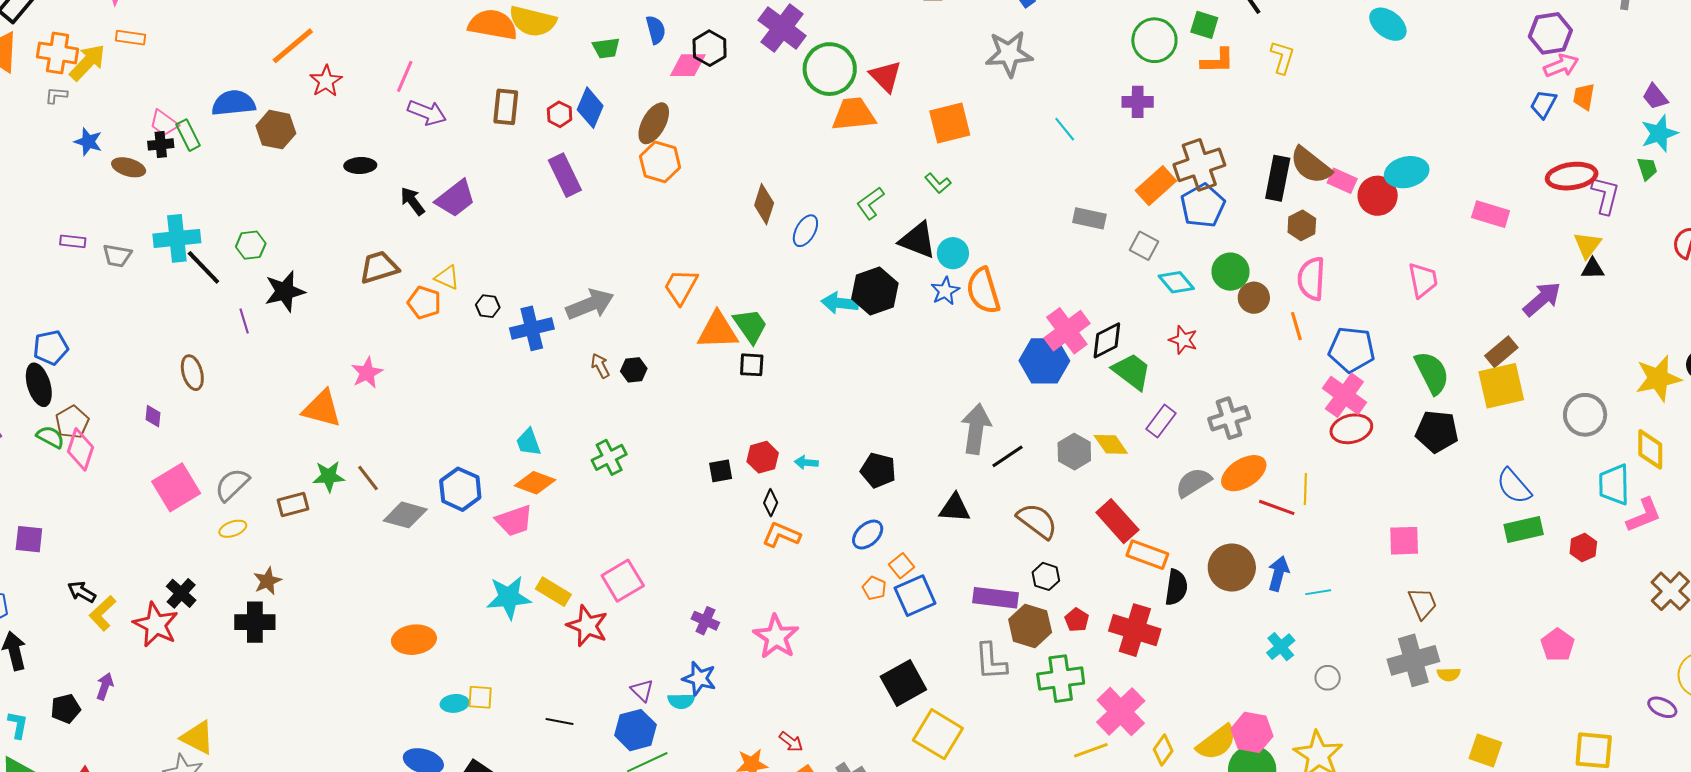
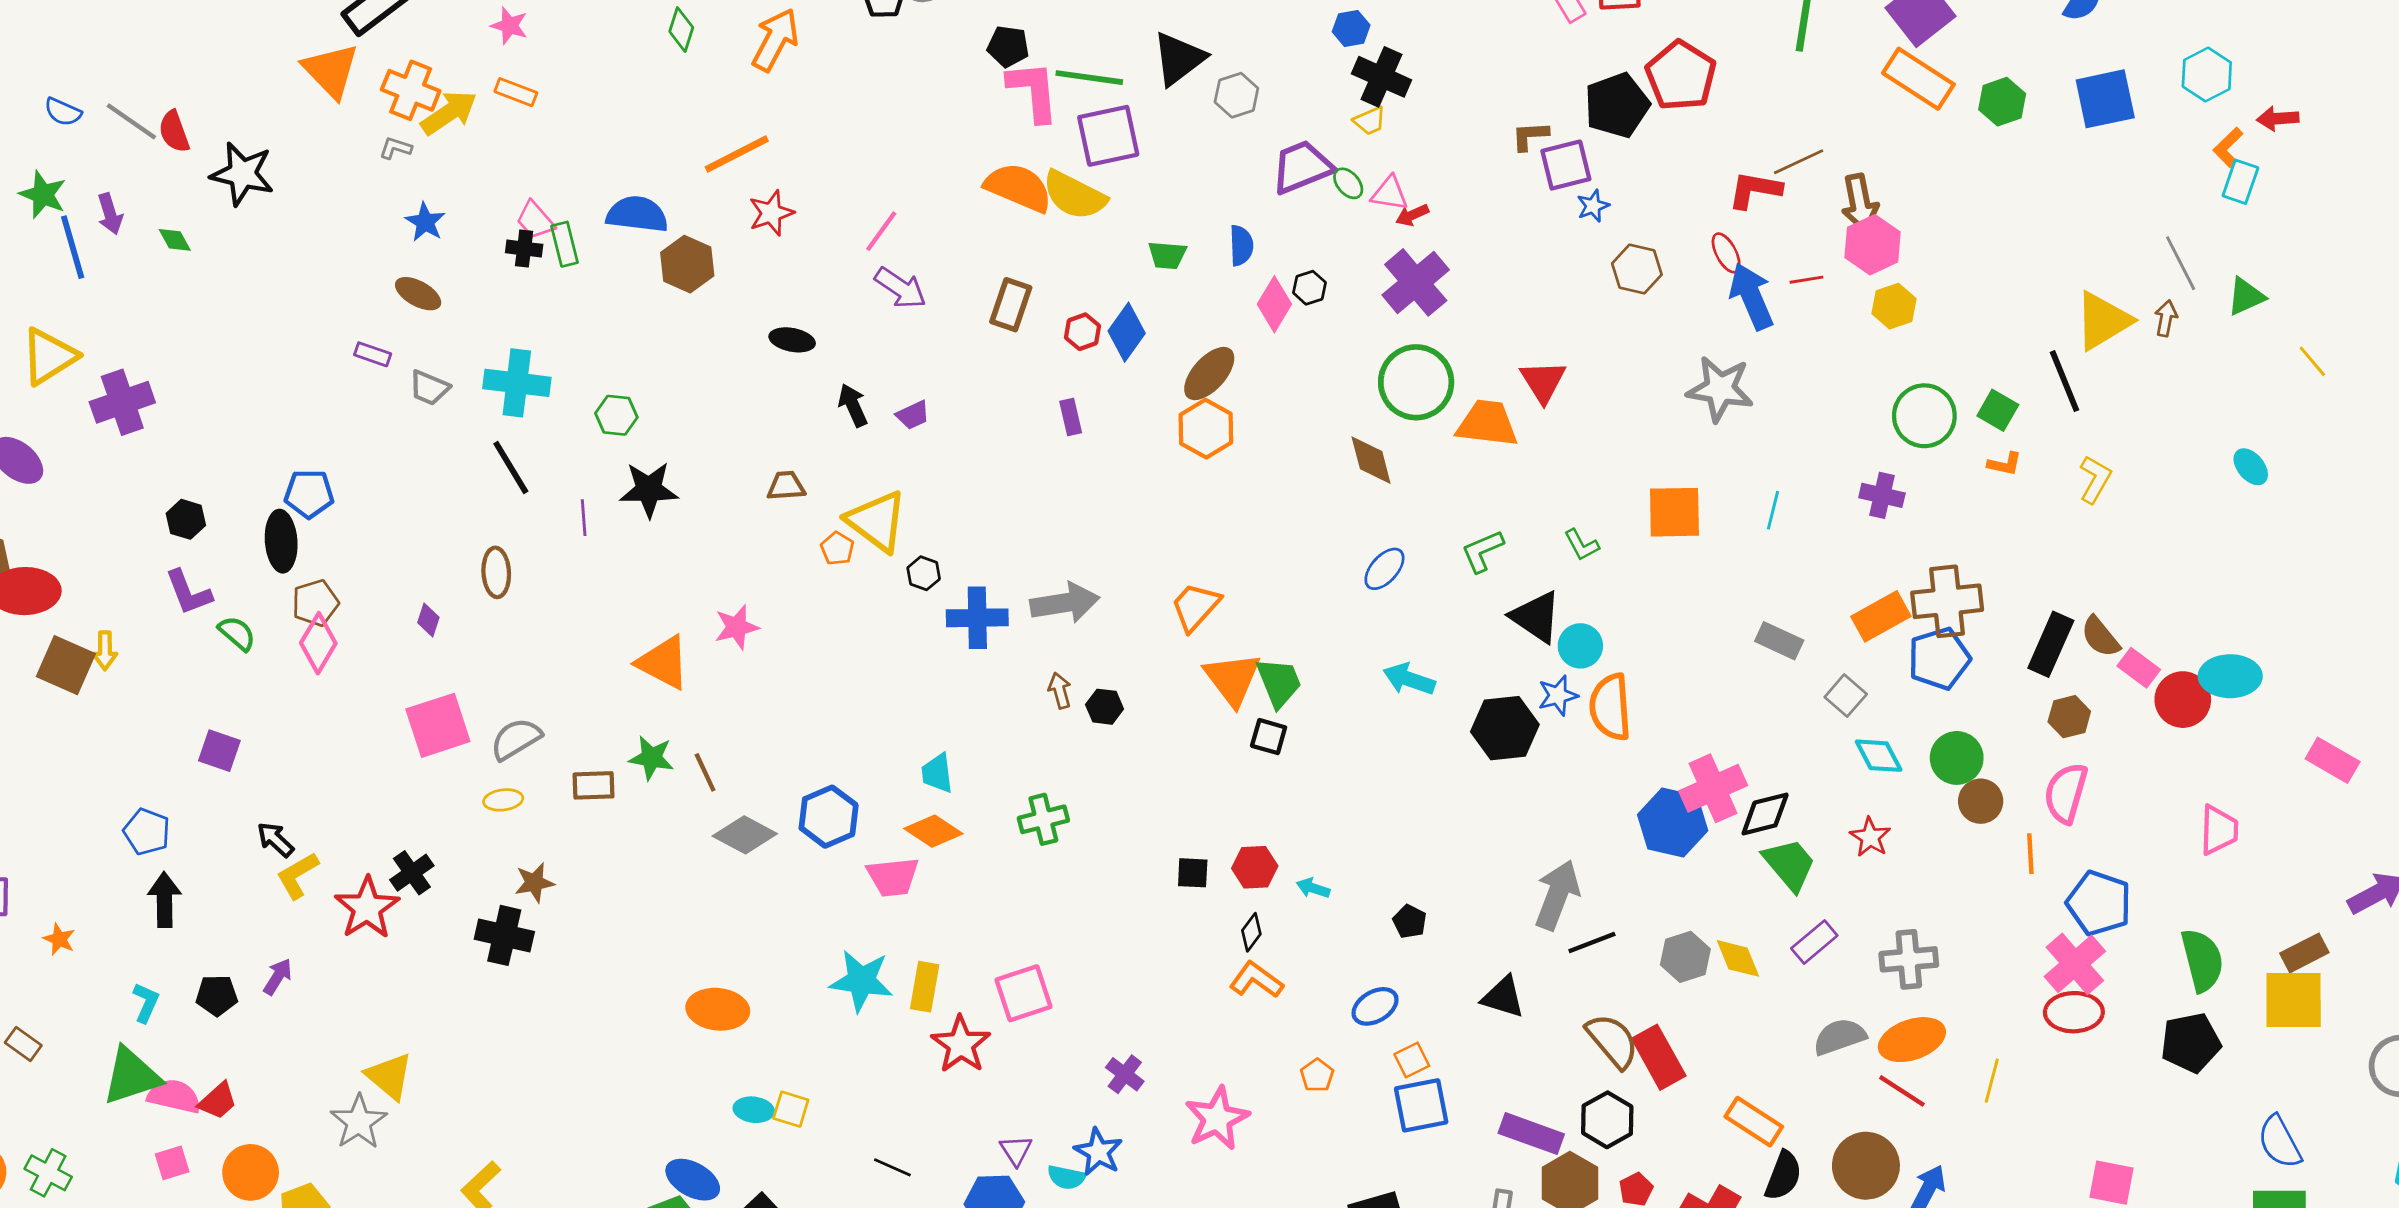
cyan ellipse: (1388, 24) -> (2251, 467), size x0.7
black hexagon: (710, 48) -> (1309, 288), size x0.7
orange L-shape: (1217, 61) -> (2005, 464), size x0.7
pink diamond: (688, 65) -> (1274, 304), turned -72
green circle: (830, 69) -> (1416, 382), moved
orange square: (950, 123) -> (1674, 512), moved
cyan line: (1065, 129) -> (1773, 510), turned 40
brown semicircle: (1311, 165) -> (2100, 637), size x0.7
brown ellipse: (129, 167) -> (418, 294), moved
purple rectangle: (565, 175) -> (1071, 417), size x0.6
purple trapezoid: (455, 198) -> (913, 415), size x0.6
brown diamond: (764, 204) -> (1371, 460), moved, turned -45
black line: (203, 267) -> (511, 468), moved
brown trapezoid: (379, 267) -> (786, 486), size x0.7
yellow triangle: (447, 277) -> (877, 521), size x1.8
black hexagon: (875, 291) -> (1505, 728), moved
orange pentagon: (424, 303) -> (837, 548), size x0.7
orange triangle: (718, 331) -> (1232, 679), turned 42
black pentagon: (1437, 432) -> (2191, 1043), turned -30
green semicircle: (50, 437) -> (237, 633), moved
black pentagon: (878, 470) -> (1410, 921), size x0.7
red line: (1277, 507) -> (1902, 1091), moved
red rectangle: (1117, 521) -> (1659, 1057), moved
black hexagon: (1046, 576) -> (1607, 1120), size x1.4
orange pentagon: (874, 588) -> (1317, 1075), moved
yellow rectangle: (553, 592) -> (925, 987), turned 56

